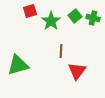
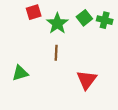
brown line: (61, 51) -> (56, 53), moved
green triangle: (18, 65) -> (20, 73), size x0.7

